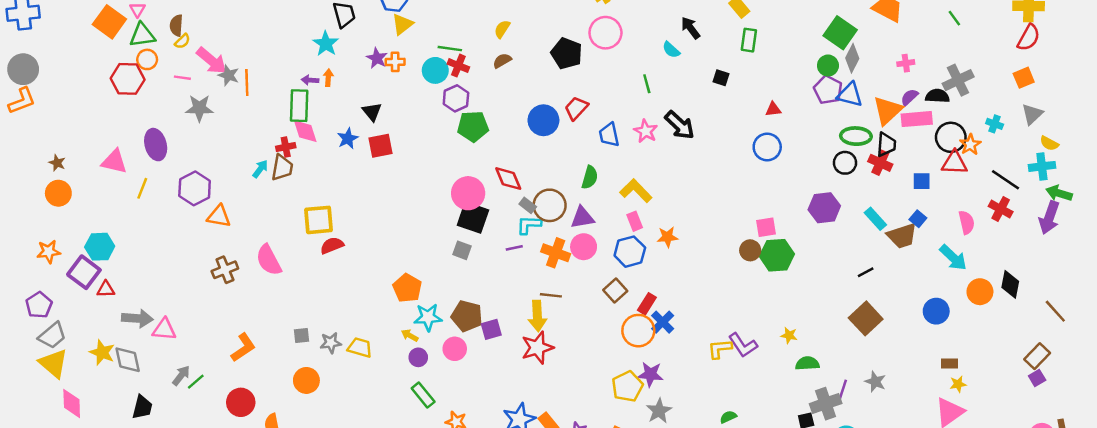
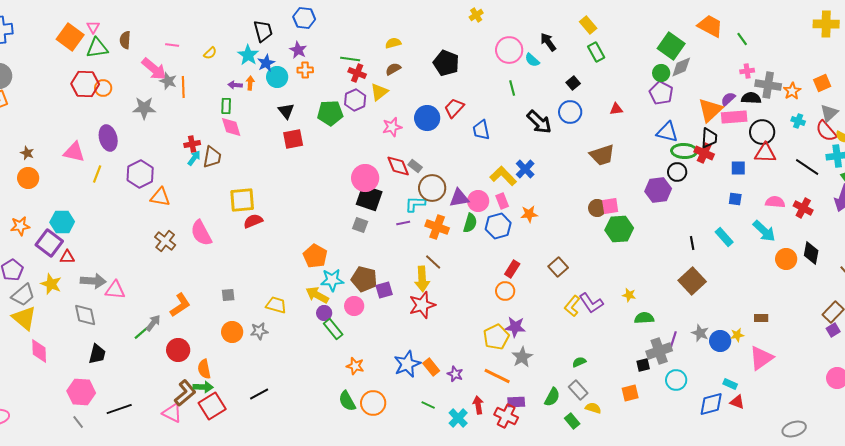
green line: (954, 18) -> (742, 39), moved
yellow triangle: (402, 24) -> (379, 92), moved
yellow semicircle: (502, 29) -> (393, 43), turned 42
pink circle: (605, 33) -> (509, 50), moved
red semicircle: (1029, 38) -> (826, 131), moved, turned 110
green rectangle: (749, 40) -> (596, 52), turned -36
yellow semicircle: (182, 41) -> (210, 53), moved
purple star: (377, 58) -> (298, 50), moved
gray diamond: (852, 58) -> (681, 67), turned 40
orange circle: (147, 59) -> (103, 88), moved
pink cross: (906, 63) -> (747, 71), moved
cyan circle: (435, 70) -> (277, 77), moved
pink line: (182, 78) -> (172, 45), moved
black square: (721, 78) -> (573, 83), turned 32
gray cross: (958, 80) -> (768, 85), turned 35
blue triangle: (850, 95) -> (667, 132), moved
green rectangle: (299, 106) -> (226, 106), size x0.6
green pentagon: (473, 126) -> (330, 113), moved
pink star: (646, 131) -> (392, 127), moved, turned 30
green ellipse: (856, 136) -> (684, 151), moved
blue star: (348, 138) -> (266, 63), moved
orange star: (970, 145) -> (792, 91), moved
red cross: (286, 147) -> (192, 144), moved
blue circle: (767, 147) -> (570, 112), moved
black circle: (845, 163) -> (677, 172), moved
green semicircle: (590, 177) -> (470, 223), moved
gray rectangle: (528, 205) -> (415, 166), moved
red cross: (1001, 209) -> (803, 208), moved
cyan rectangle: (875, 219) -> (724, 237), moved
blue square: (918, 219) -> (735, 199), turned -32
pink semicircle: (967, 222) -> (775, 202), turned -72
brown trapezoid: (902, 236) -> (602, 155), moved
pink circle: (584, 247) -> (478, 201), moved
brown circle: (750, 250) -> (597, 208), moved
brown cross: (225, 270) -> (165, 241), turned -30
black line: (866, 272) -> (692, 243), turned -72
brown square: (615, 290) -> (558, 267), moved
brown line: (551, 295) -> (433, 262), turned 36
blue circle: (936, 311) -> (720, 341), moved
blue cross: (663, 322) -> (525, 169), moved
orange circle: (638, 331) -> (505, 291), size x0.7
yellow arrow: (410, 335) -> (317, 295), size x1.6
gray star: (331, 343) -> (259, 331), moved
yellow L-shape: (720, 349) -> (572, 306), turned -45
yellow star: (102, 352) -> (51, 284), moved
gray arrow: (181, 376) -> (153, 323), moved
yellow star: (958, 384) -> (737, 335), moved
green rectangle: (423, 395) -> (333, 329), moved

